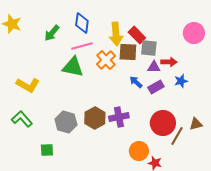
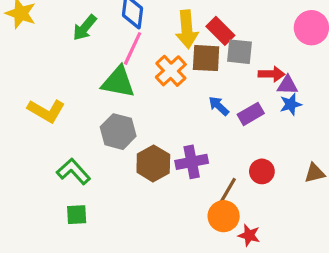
pink line: (82, 46) -> (133, 48), turned -50
purple triangle: (154, 67) -> (287, 85), moved
green L-shape: (22, 119) -> (73, 171), moved
gray hexagon: (66, 122) -> (118, 132), moved
red circle: (163, 123) -> (262, 171), size x0.6
brown line: (177, 136) -> (227, 192), moved

